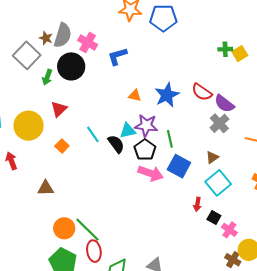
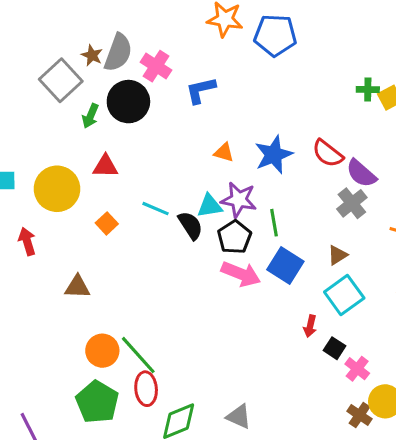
red triangle: (59, 109) -> (105, 166), turned 42
cyan line: (93, 134) -> (156, 209), turned -36

